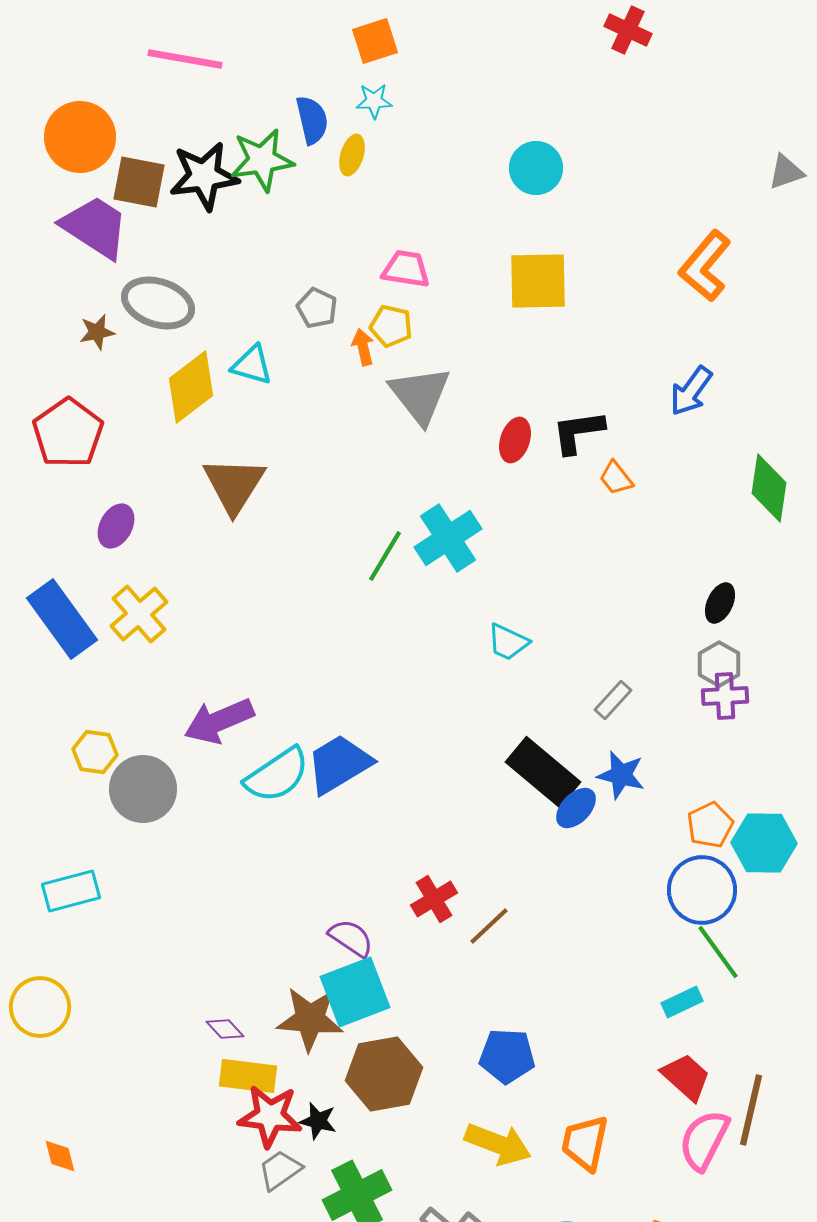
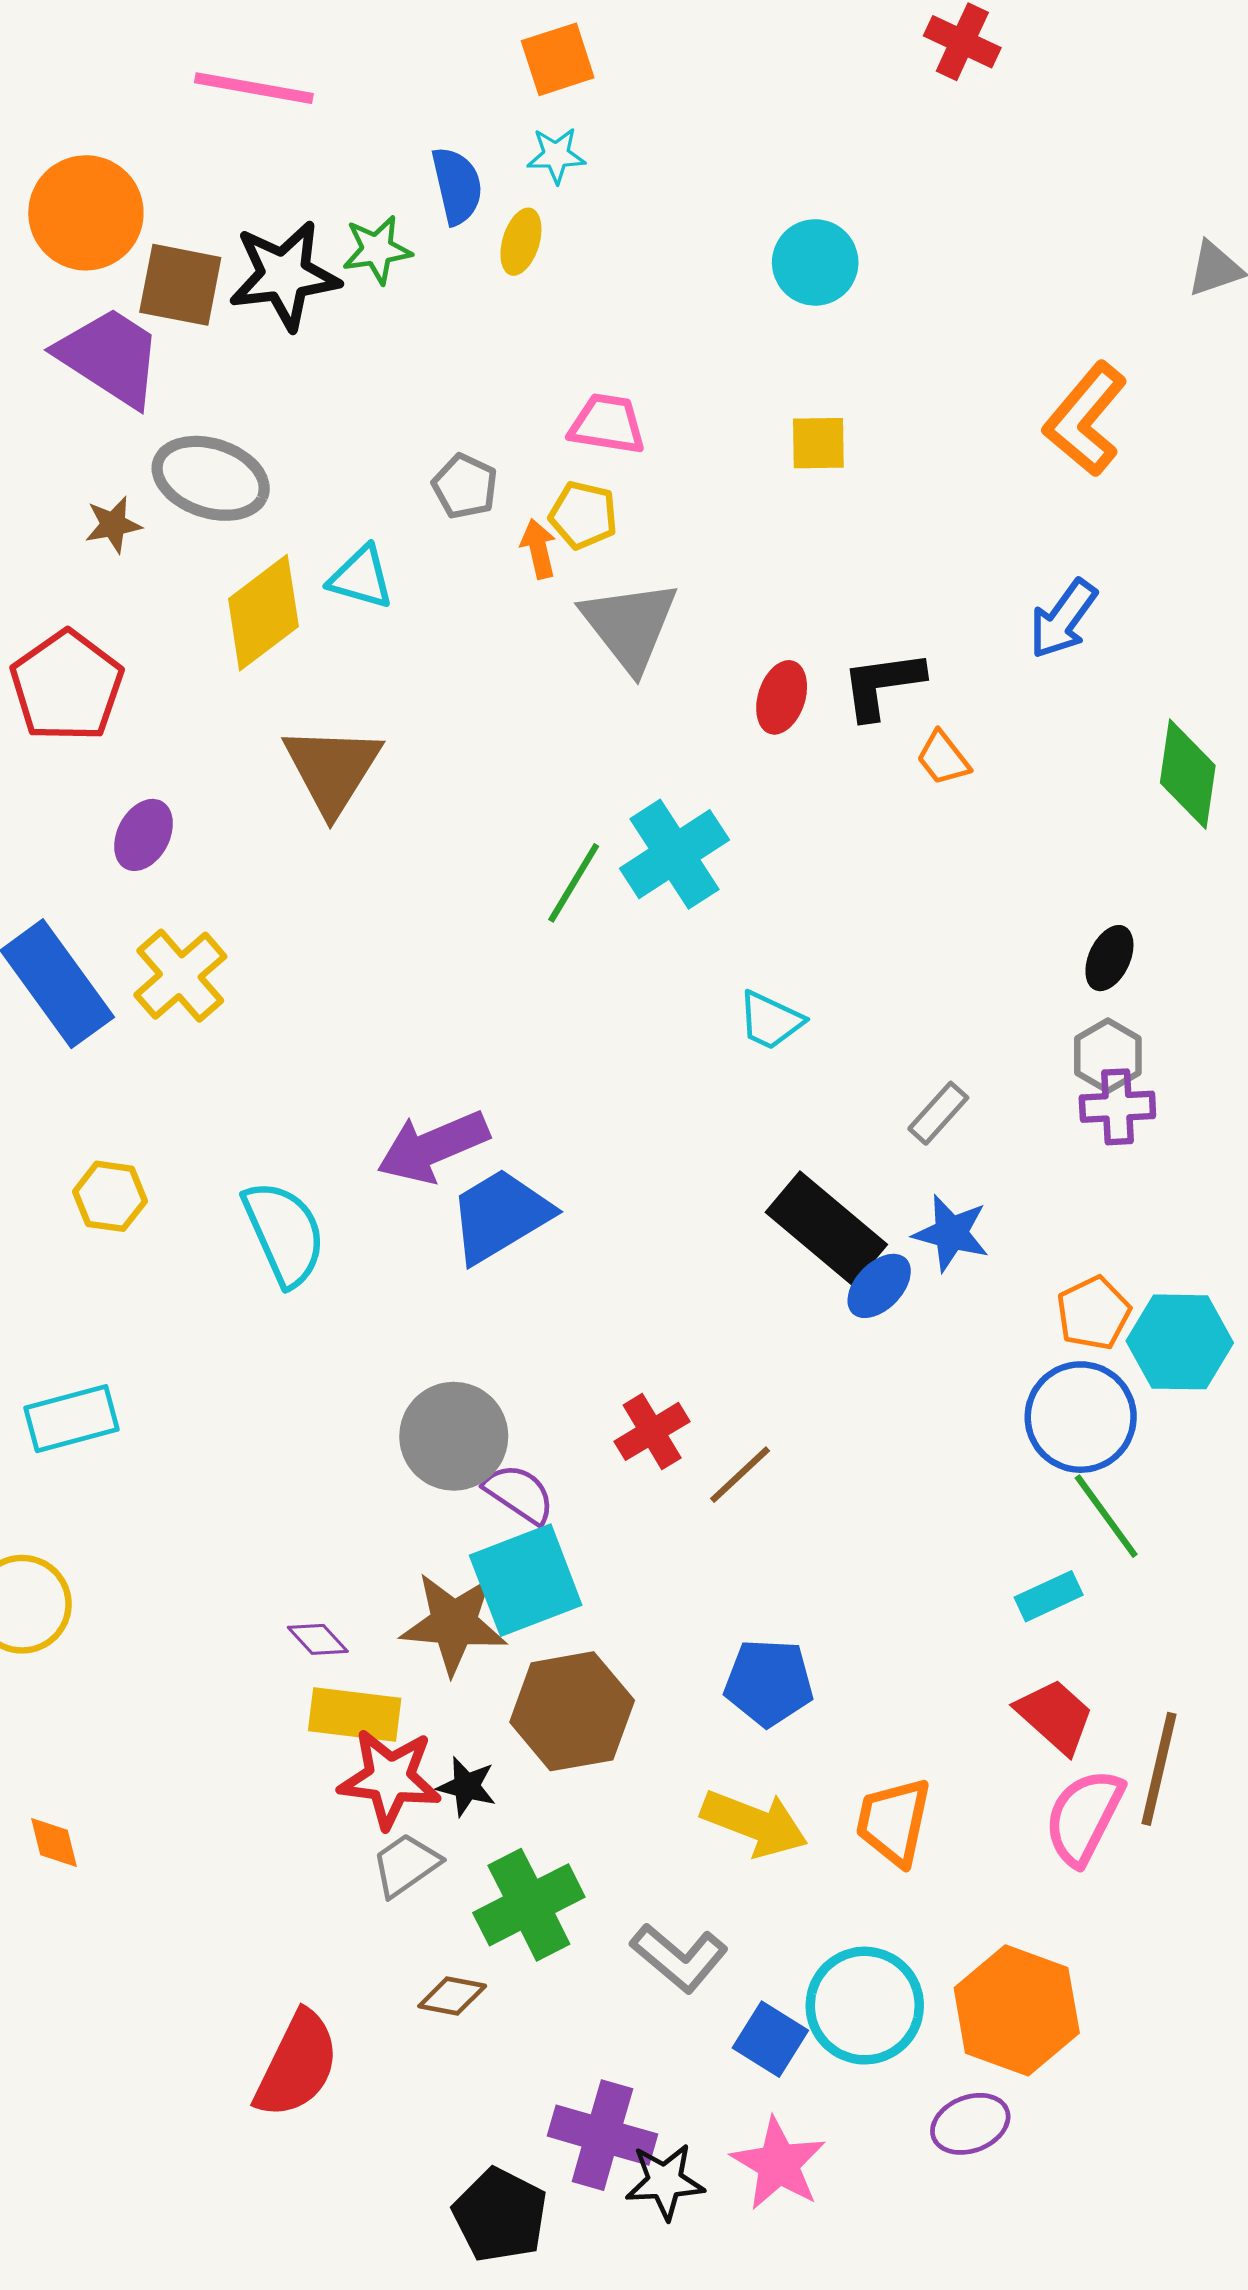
green star: (262, 160) -> (377, 250), size x0.7
yellow square: (538, 281) -> (818, 443), size x0.6
purple arrow: (219, 721) -> (433, 1147), moved
cyan semicircle: (277, 775) -> (284, 1233), moved, turned -80
gray circle: (143, 789) -> (454, 1436), moved

